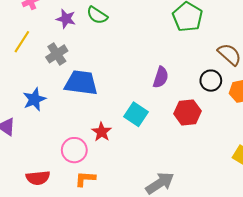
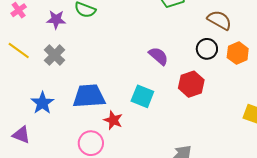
yellow line: (22, 42) -> (19, 50), turned -75
purple semicircle: (161, 77) -> (158, 56), turned -55
blue trapezoid: (81, 83) -> (89, 96), moved

